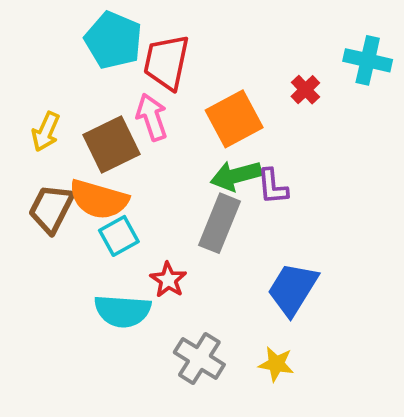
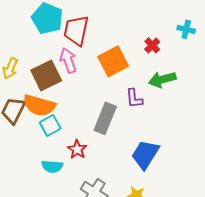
cyan cross: (368, 60) -> (186, 29), size x0.7
green arrow: (236, 176) -> (162, 79), moved
cyan semicircle: (123, 311) -> (52, 166), size x0.7

